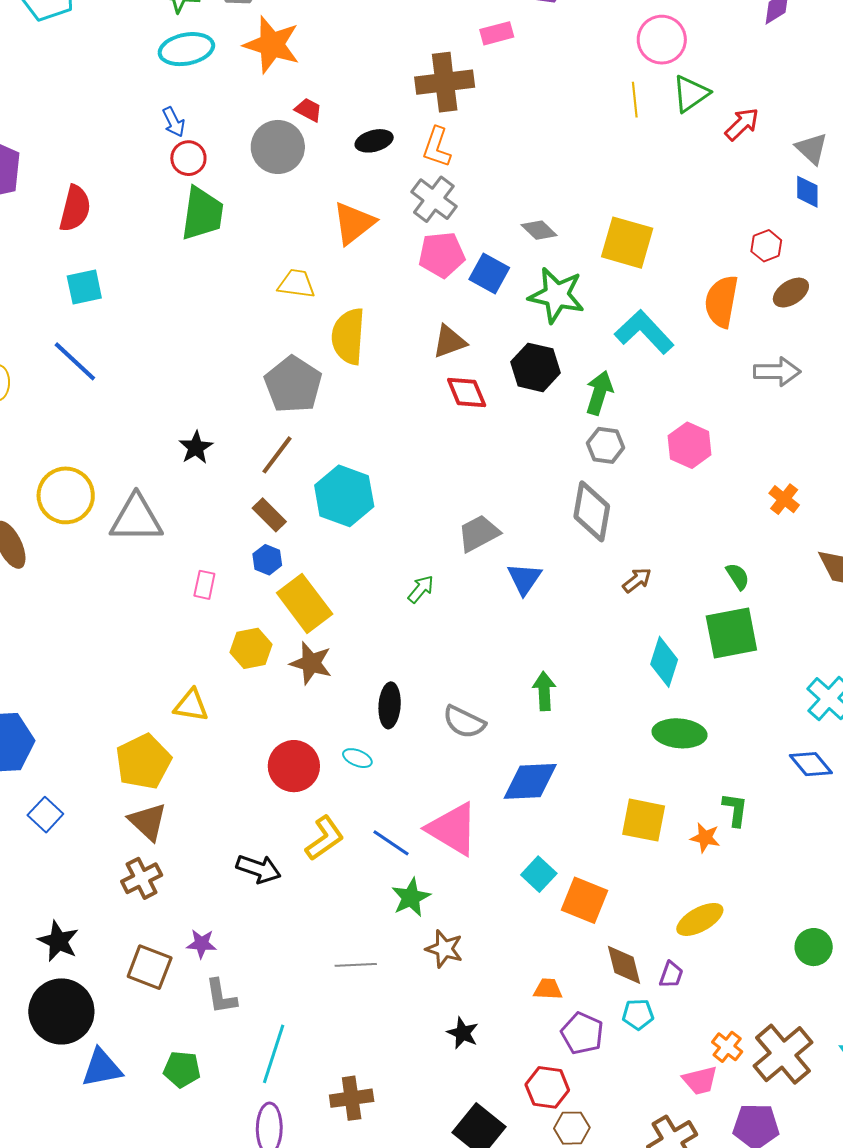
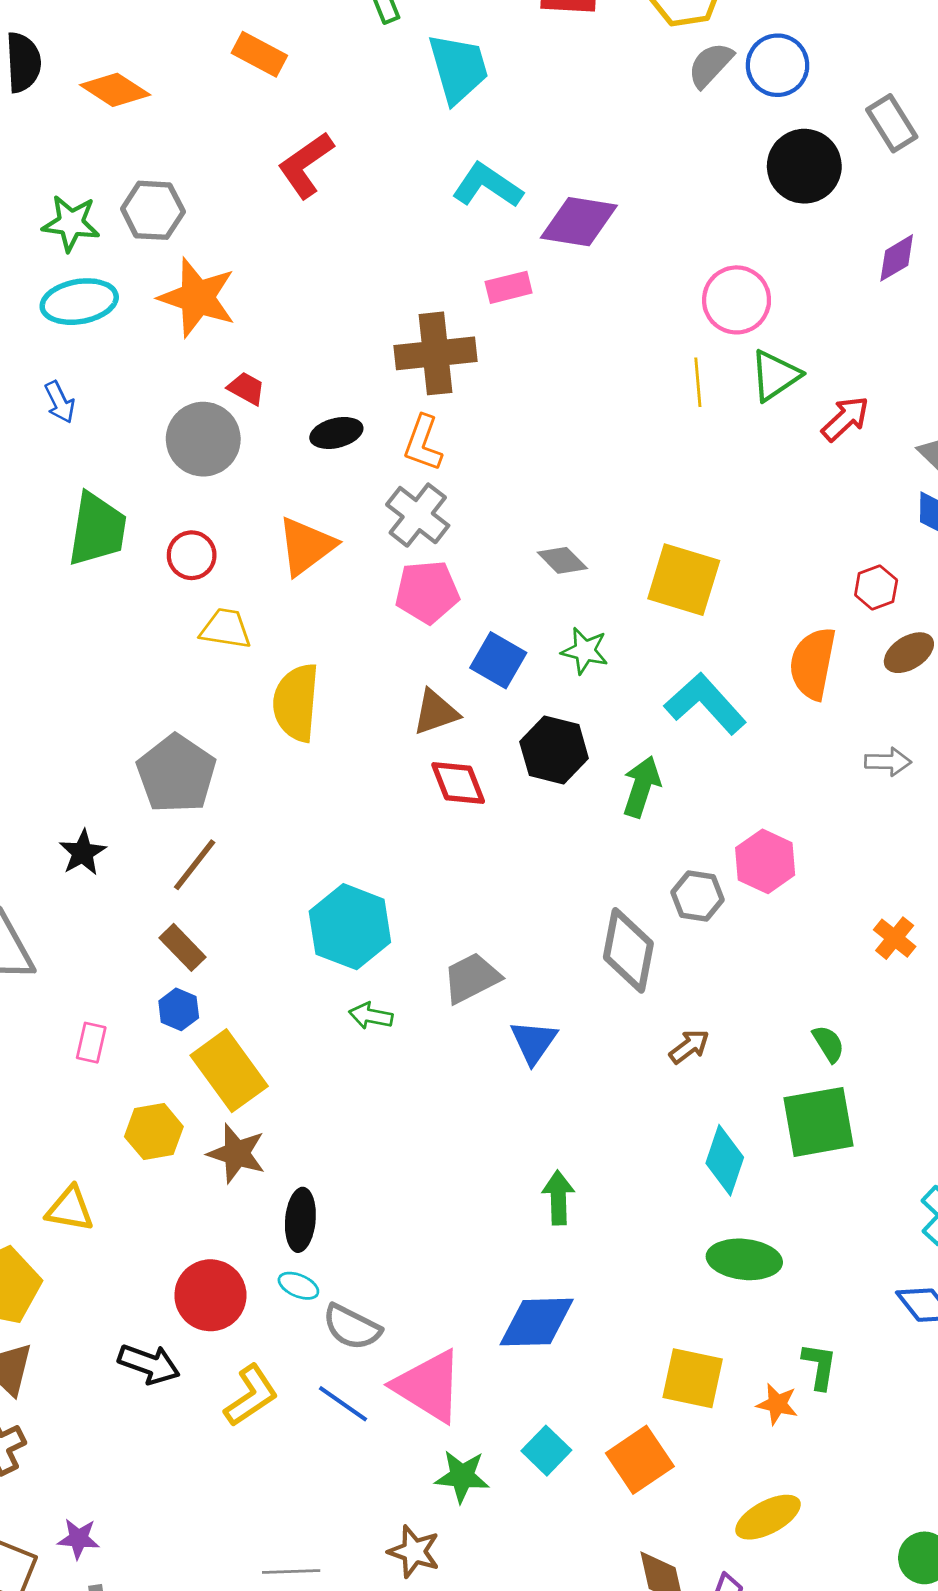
red circle: (188, 158) -> (192, 555), moved
blue square: (489, 273) -> (498, 660), moved
green star: (556, 295) -> (585, 651), size x0.6
gray arrow: (777, 372) -> (888, 762), size x0.7
gray pentagon: (293, 385) -> (176, 774), moved
gray hexagon: (606, 445) -> (697, 896), moved
cyan hexagon: (344, 496) -> (350, 927), moved
green arrow: (421, 589) -> (371, 1016), moved, turned -120
black ellipse: (390, 705) -> (300, 1220), moved
gray semicircle: (464, 722) -> (352, 1327), moved
black arrow: (259, 869) -> (149, 1364), moved
green star: (411, 897) -> (462, 1476), moved, turned 30
orange square: (584, 900) -> (640, 1460), moved, turned 33

